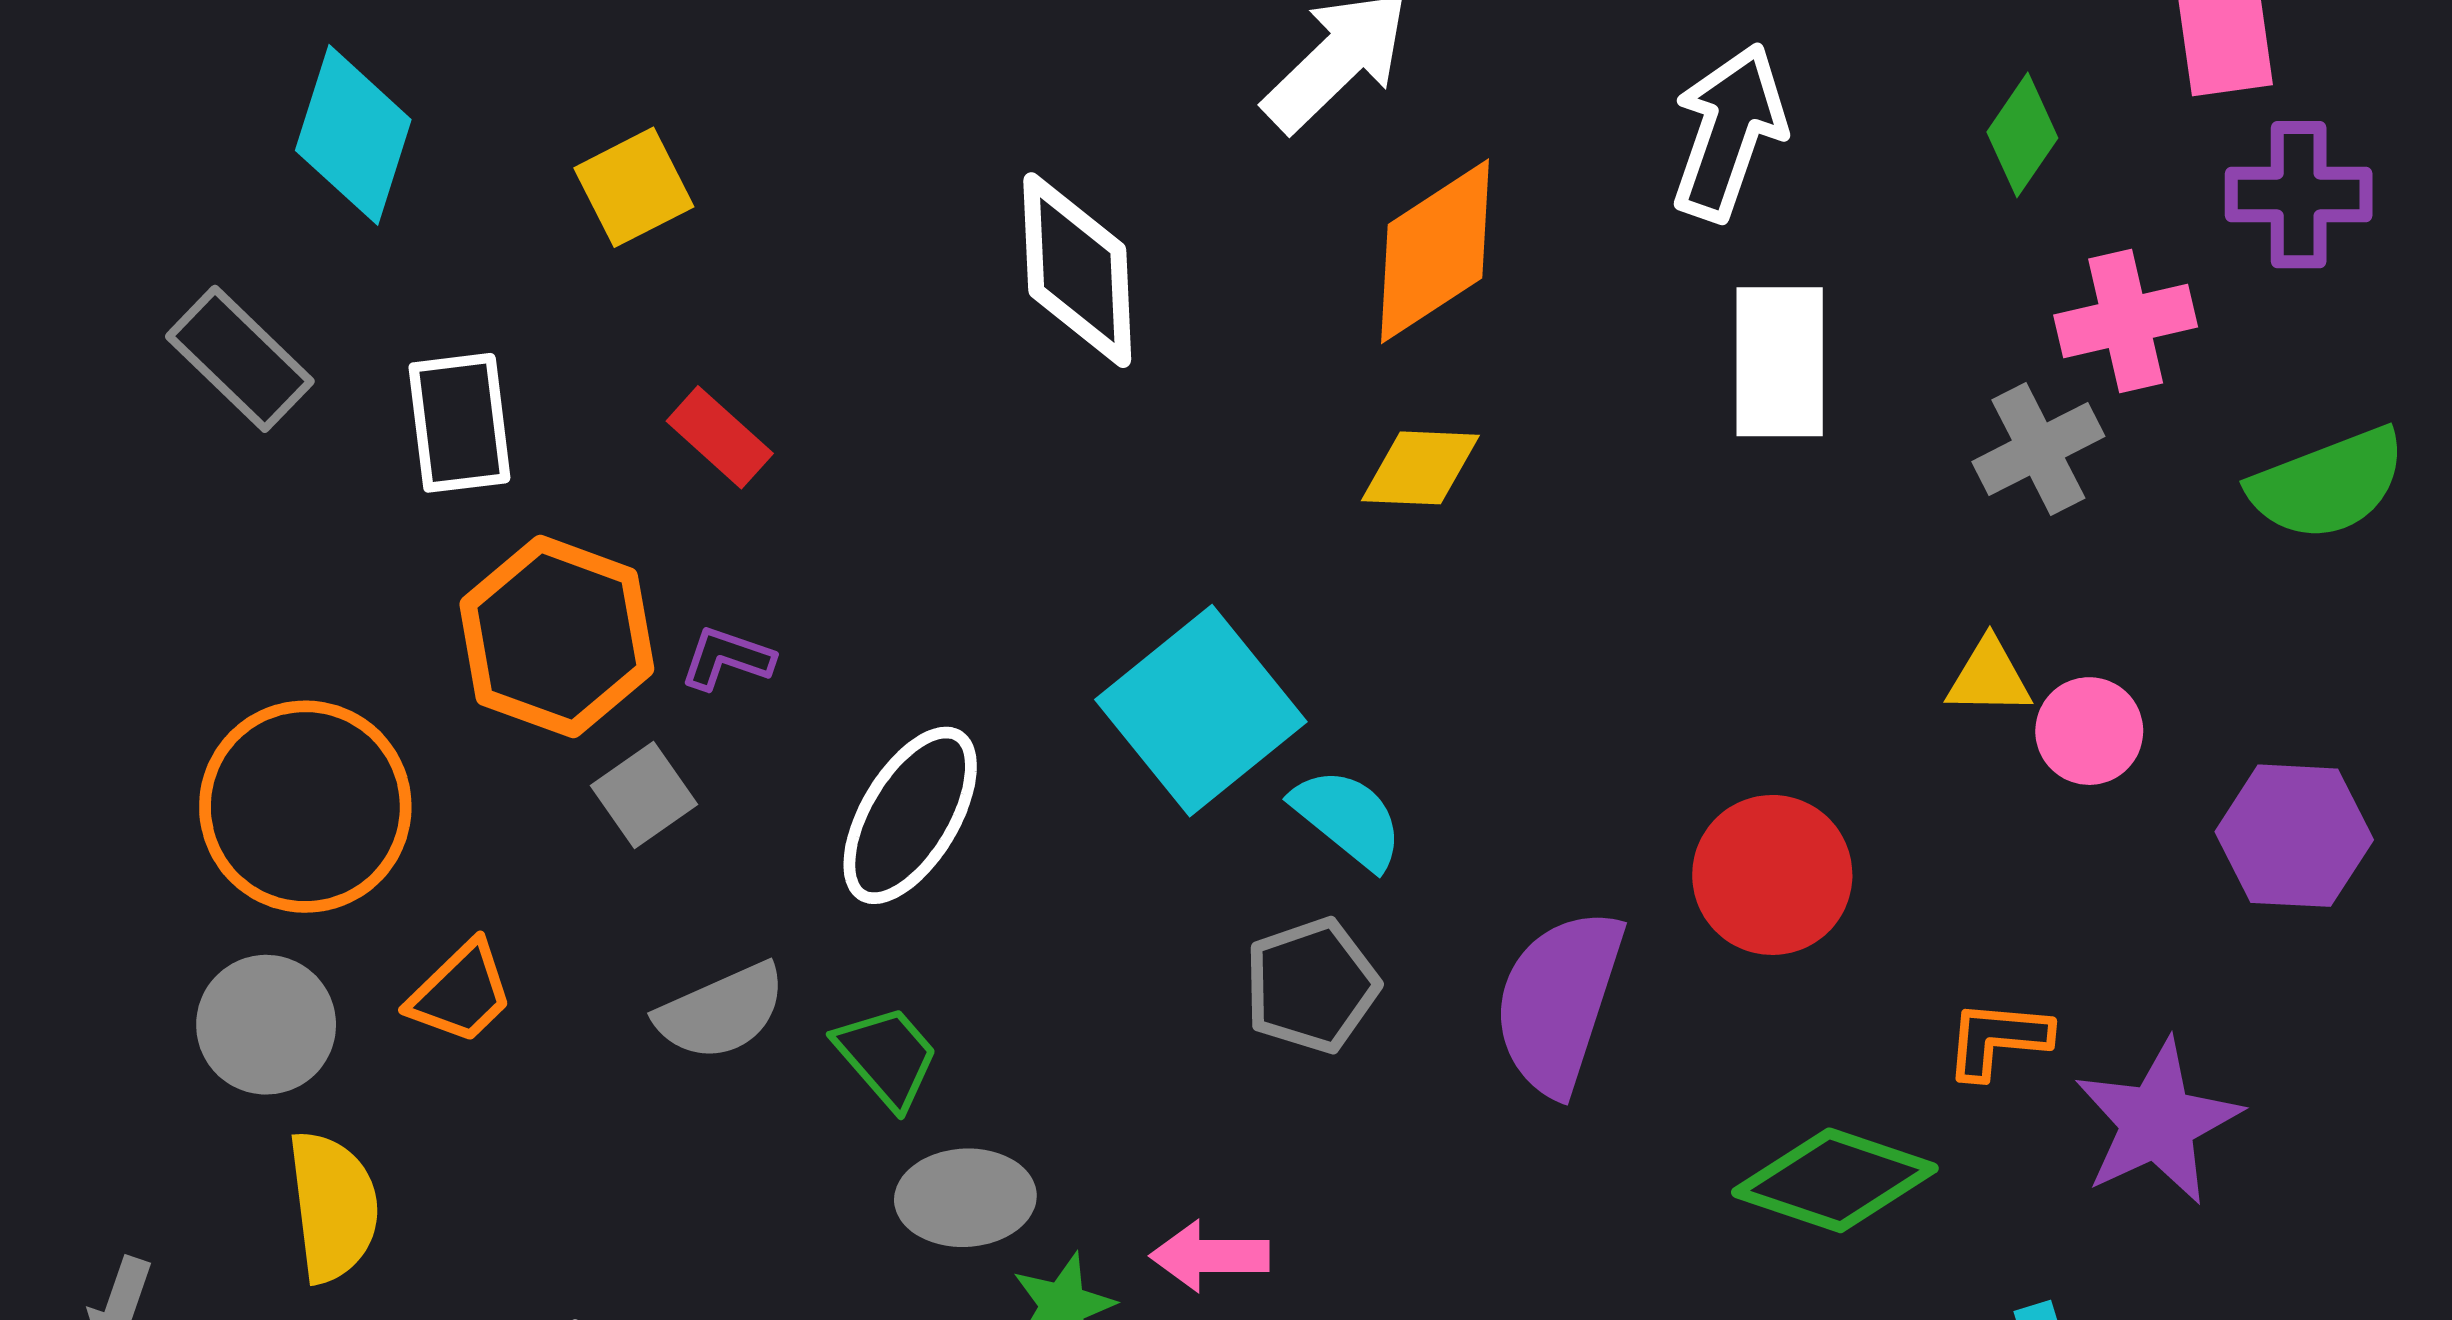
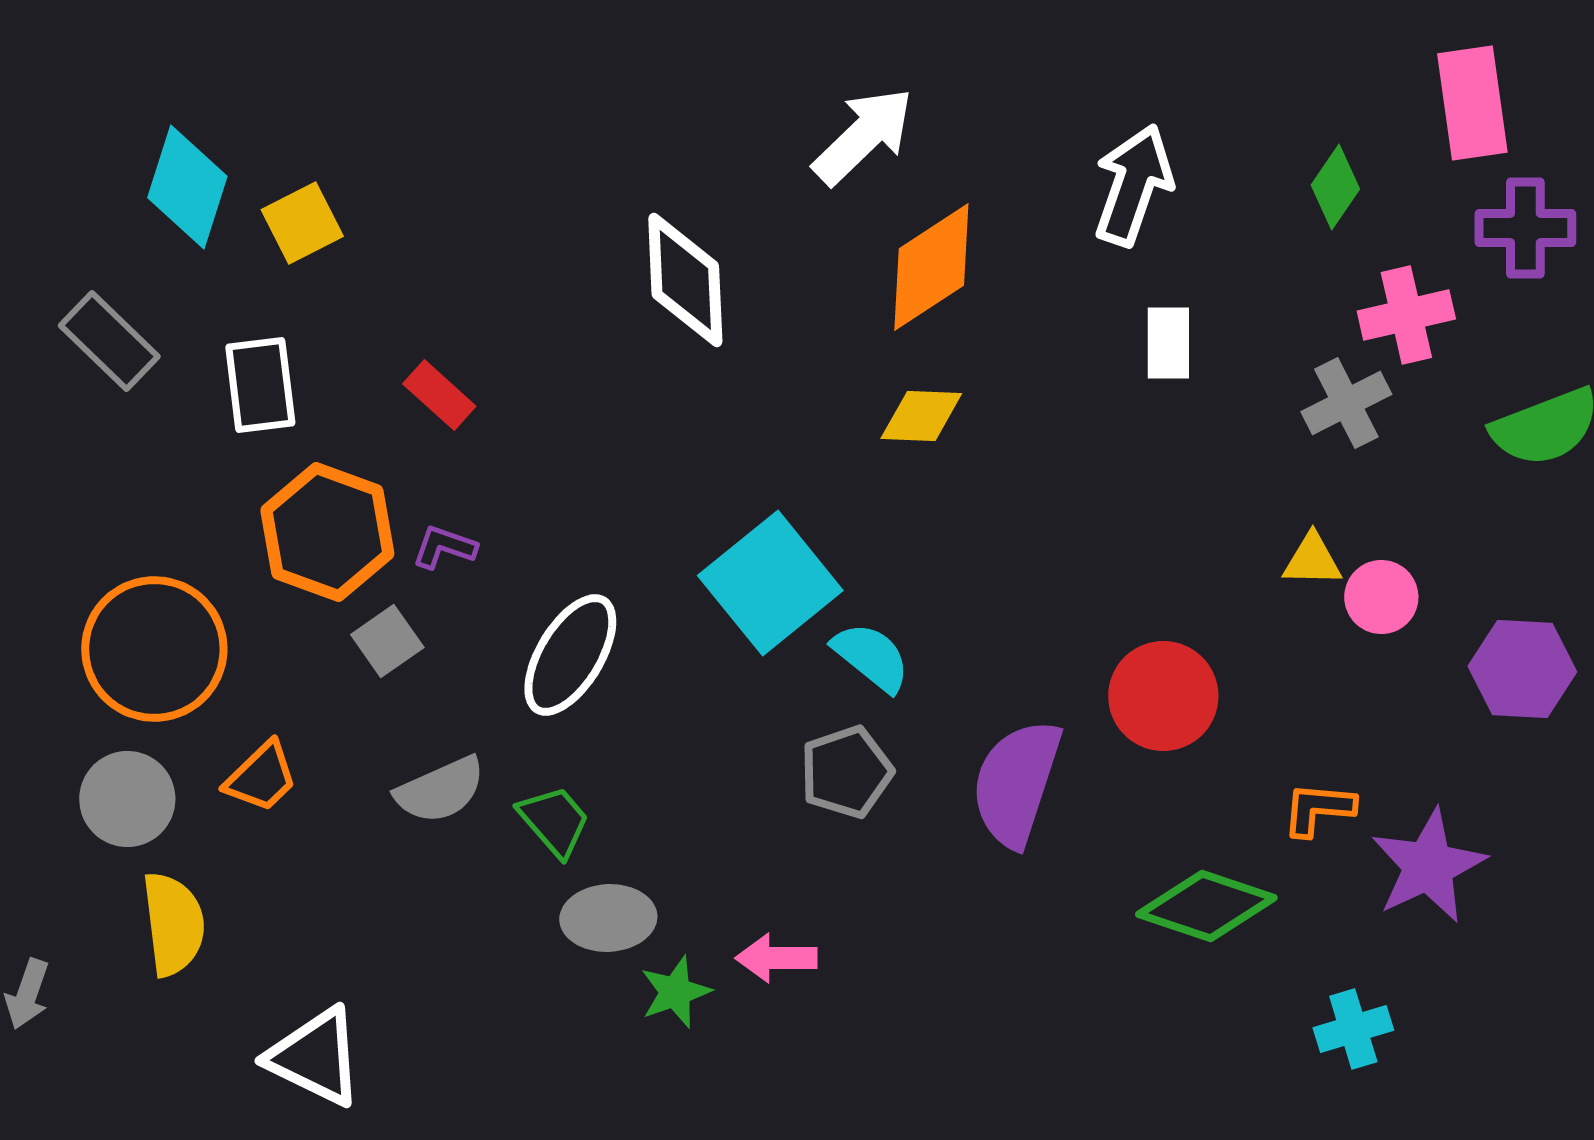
yellow square: (634, 187) -> (302, 223), moved
white rectangle: (1780, 362) -> (1168, 343), size x0.7

